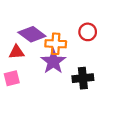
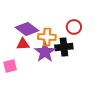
red triangle: (17, 52) -> (23, 44), moved
black cross: (83, 78) -> (64, 47), moved

